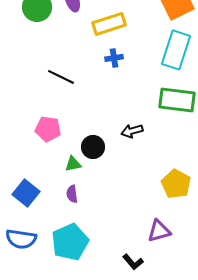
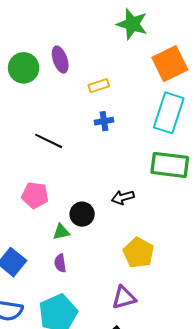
yellow rectangle: (109, 24) -> (99, 86), size x0.6
yellow pentagon: (176, 184) -> (138, 253), moved
purple triangle: (159, 231) -> (124, 298), moved

